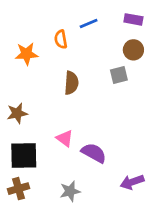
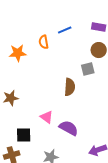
brown semicircle: (71, 83) -> (70, 87), moved
black square: (24, 156) -> (24, 135), moved, size x0.7

